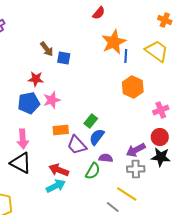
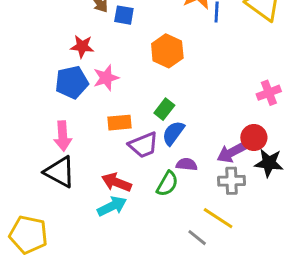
orange hexagon: (133, 87) -> (167, 51), moved
red circle: (160, 137) -> (254, 138), moved
purple trapezoid: (77, 145) -> (143, 145), turned -70

